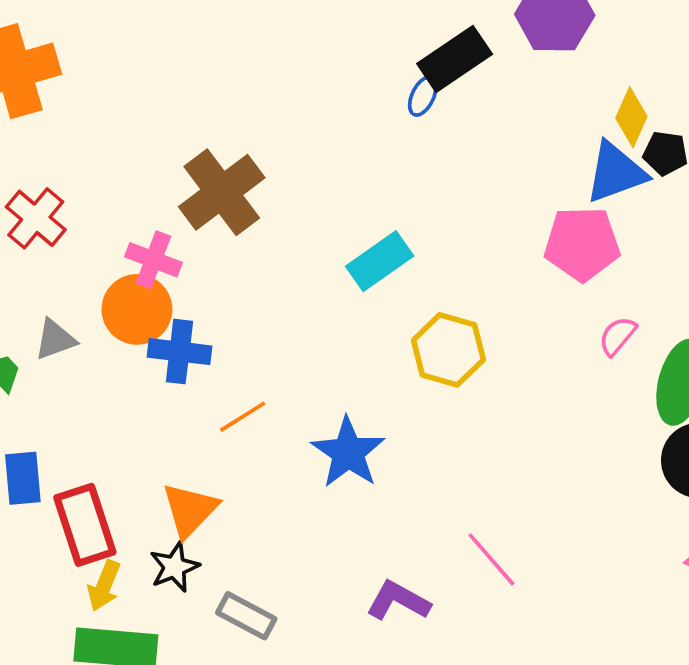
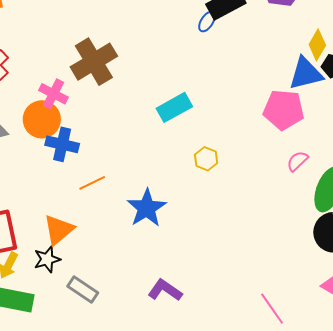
yellow hexagon: (448, 350) -> (206, 159), size x0.6
pink line: (491, 559) -> (272, 309), moved

